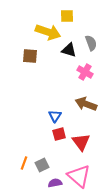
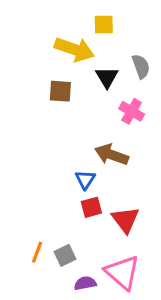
black triangle: (69, 50) -> (107, 77), turned 42
brown square: (30, 56) -> (60, 91), moved
brown arrow: (86, 104) -> (111, 155), moved

